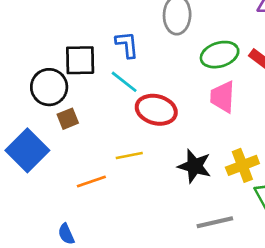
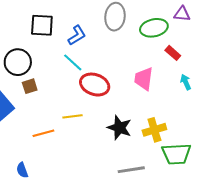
blue L-shape: (127, 45) -> (77, 35), turned 60
green ellipse: (220, 55) -> (154, 28), moved
black square: (80, 60) -> (42, 25), moved

